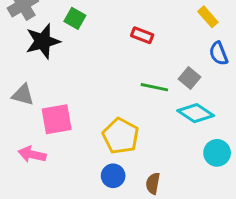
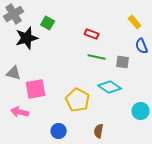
gray square: (190, 78) -> (123, 62), turned -32
green line: (154, 87) -> (97, 57), moved
cyan diamond: (196, 113) -> (110, 87), moved
blue circle: (113, 176) -> (59, 131), moved

